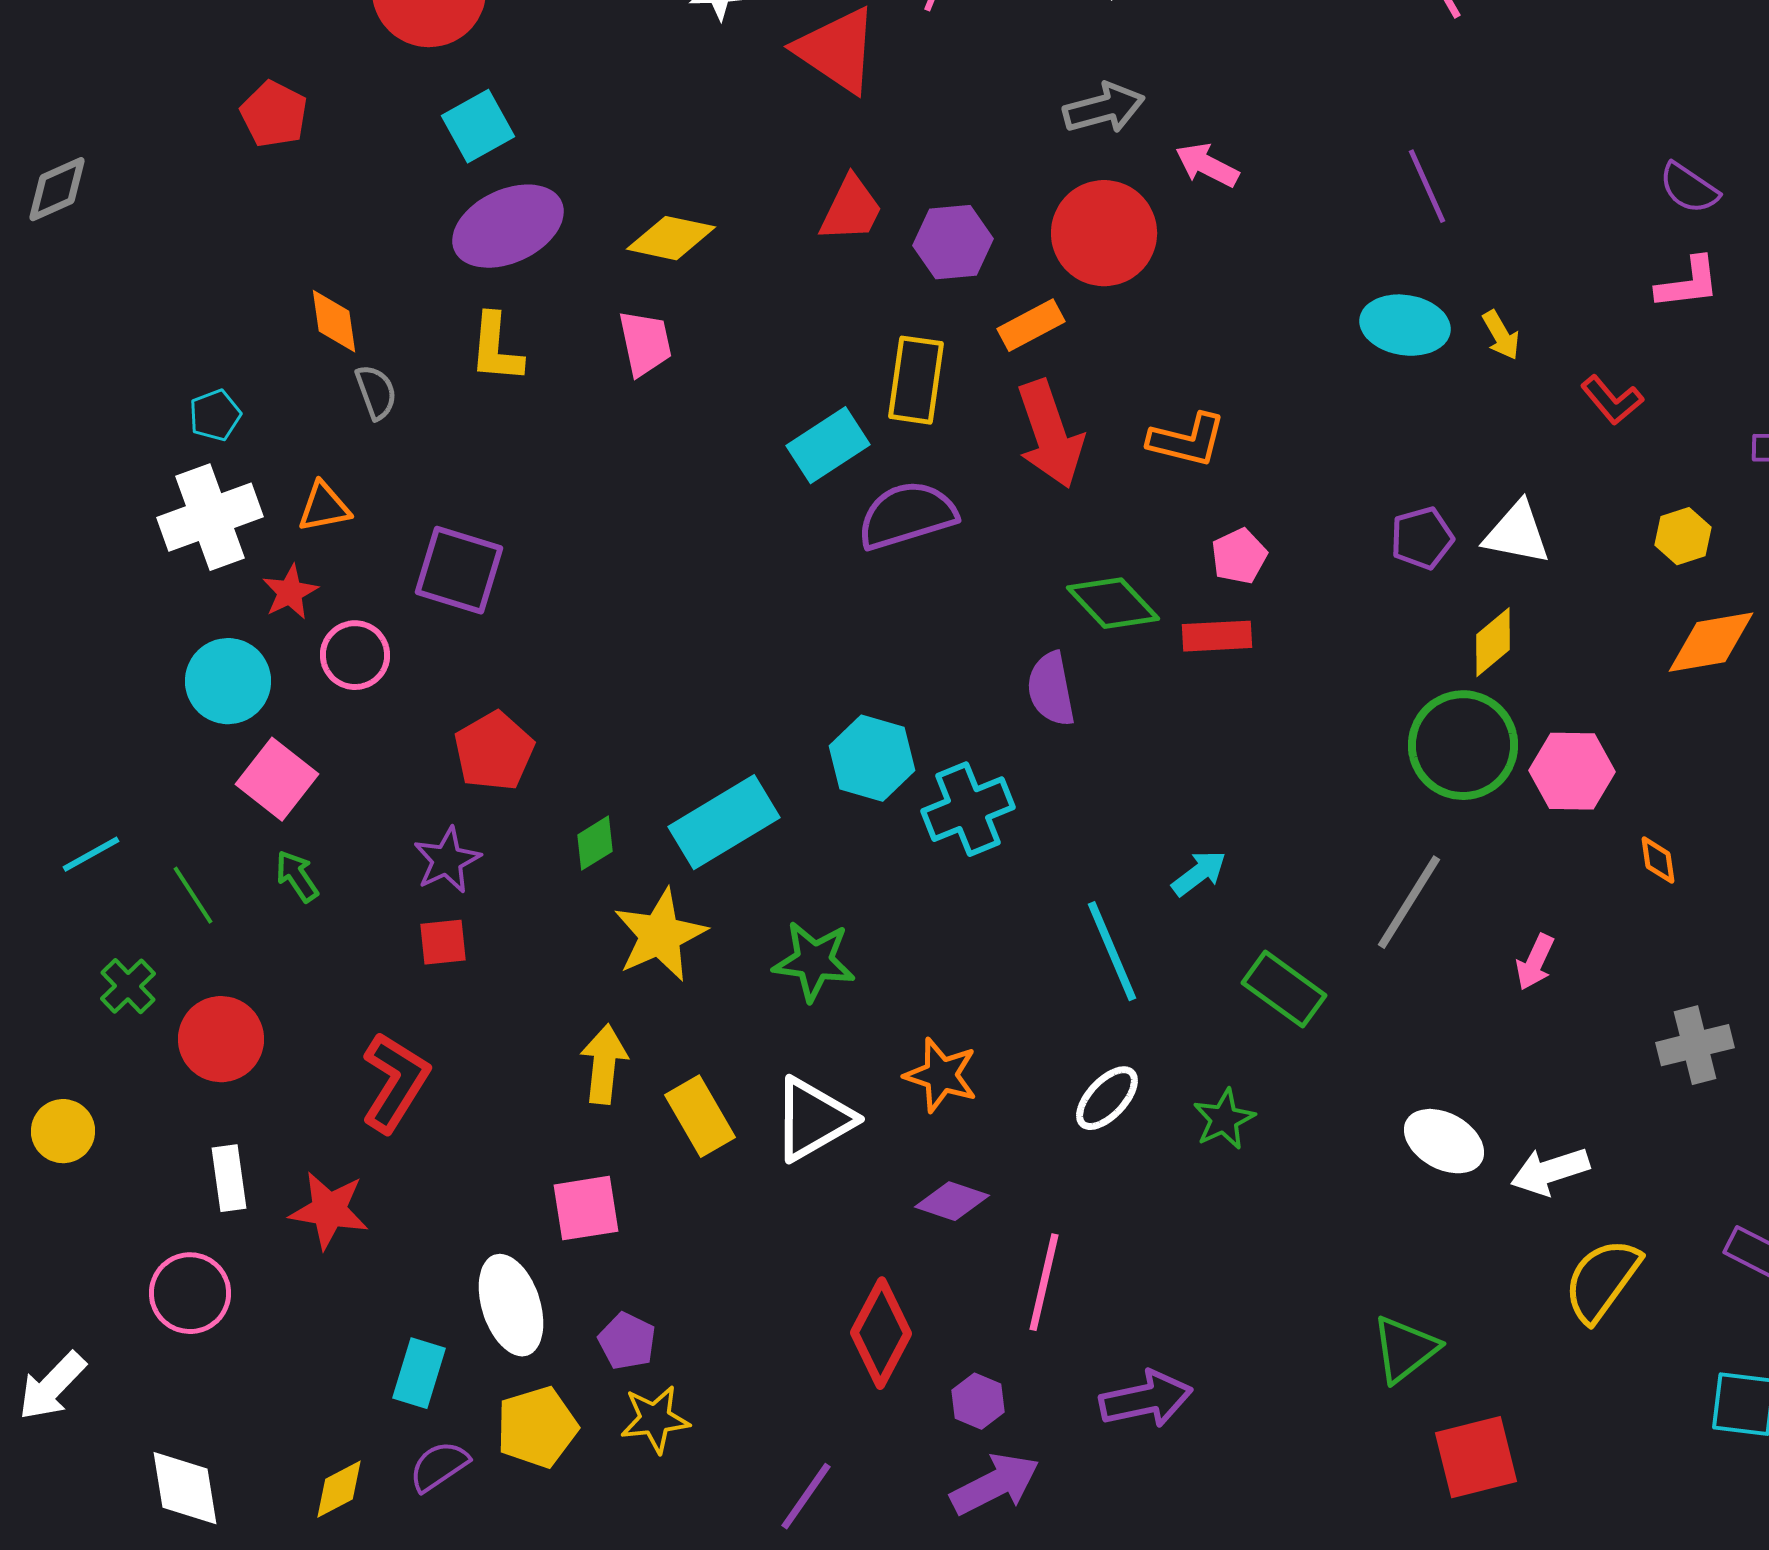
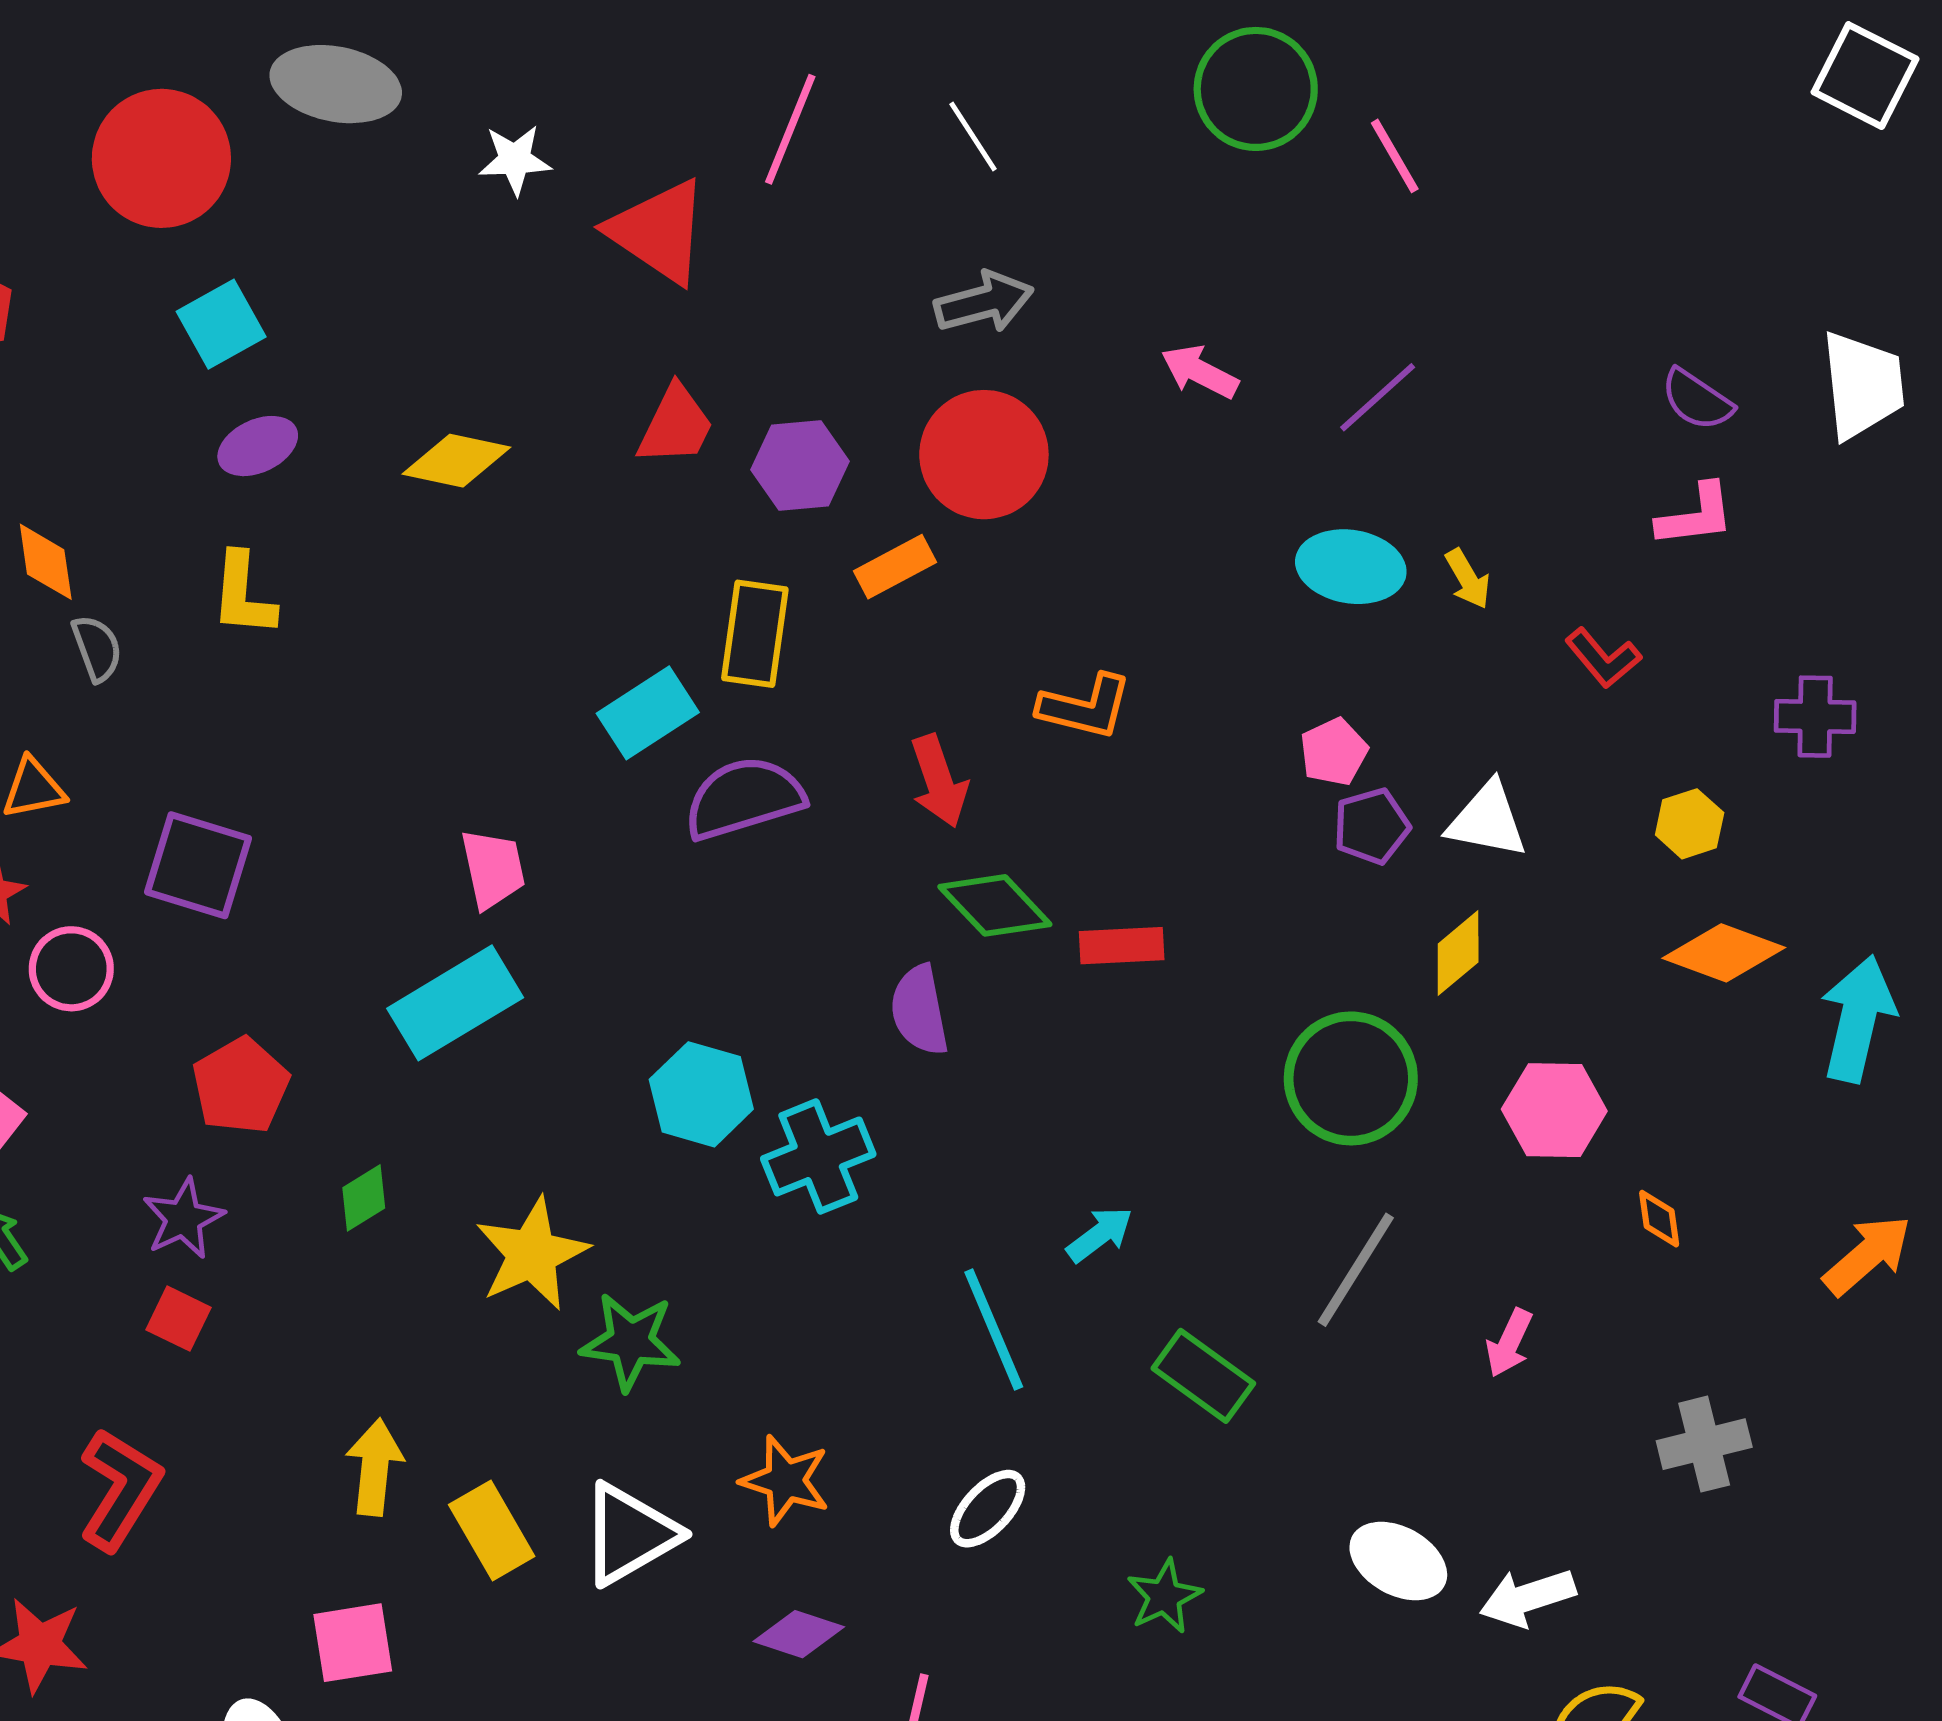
pink arrow: (1207, 165) -> (1200, 372), moved
purple line: (1427, 186) -> (1378, 397), turned 72
purple ellipse: (508, 226) -> (258, 446), size x0.6
pink trapezoid: (645, 343) -> (493, 869), moved
red arrow: (1050, 434) -> (939, 781), moved, size x0.7
pink pentagon: (1239, 556) -> (1334, 752), moved
orange diamond: (1711, 642) -> (1724, 953), turned 30
green circle: (1463, 745) -> (1351, 1078), moved
cyan rectangle: (724, 822) -> (455, 1003), moved
yellow star: (660, 935) -> (532, 1254), moved
red square: (443, 942) -> (178, 1319), turned 32
green star: (1224, 1119) -> (1164, 1596), moved

